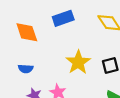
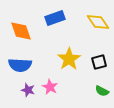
blue semicircle: (26, 69) -> (20, 65), size x1.6

